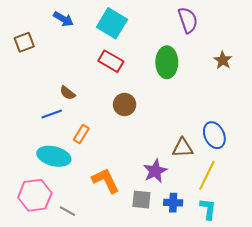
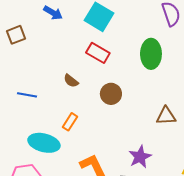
brown semicircle: (68, 93) -> (71, 81), moved
blue line: (52, 114) -> (27, 95), moved, turned 30
brown triangle: (183, 148) -> (166, 116), moved

